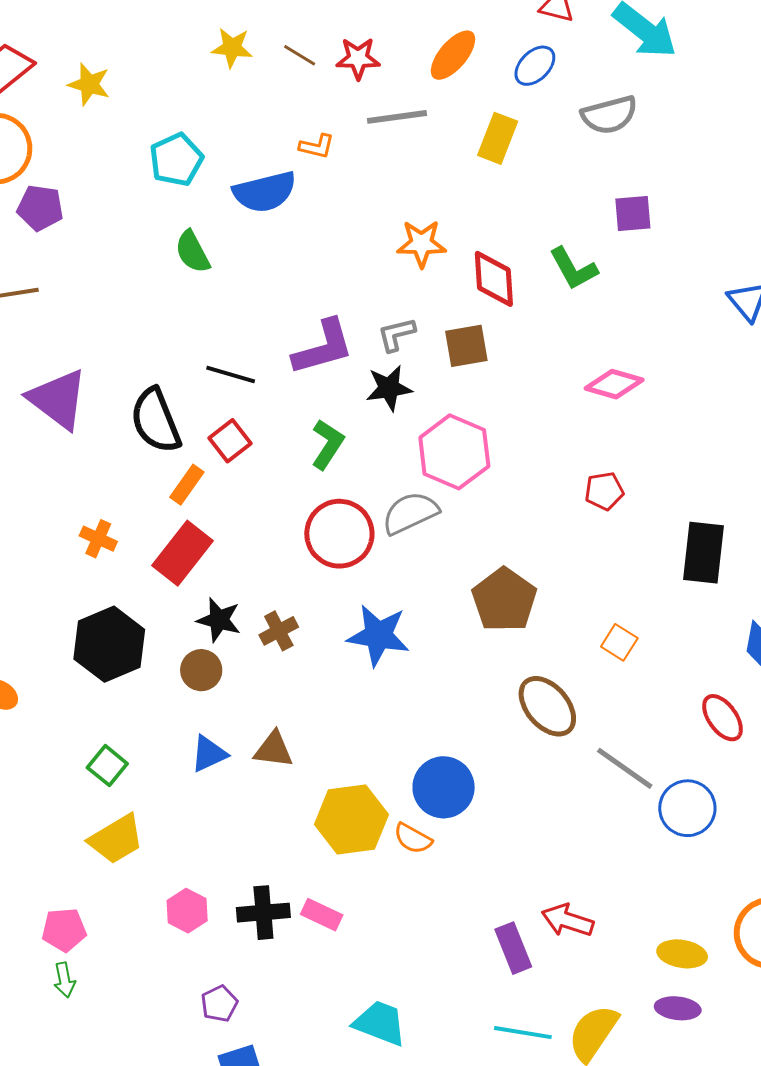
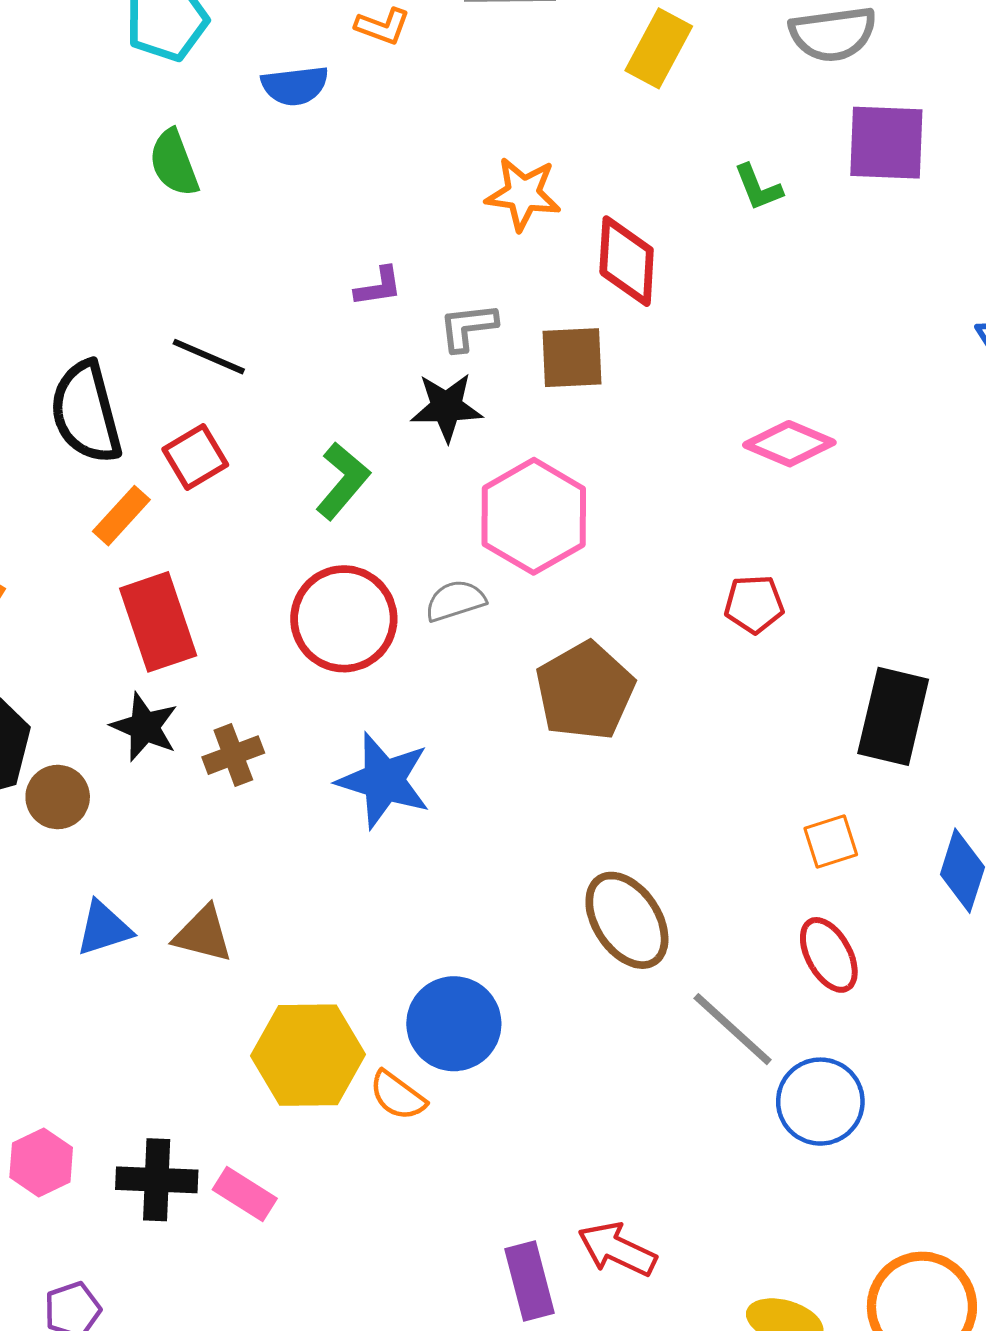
blue semicircle: (265, 192) -> (295, 86), size x0.7
purple square: (633, 214) -> (886, 143), moved, size x1.4
green L-shape: (573, 269) -> (758, 187), moved, size x0.7
purple L-shape: (323, 347) -> (378, 287), moved, size x0.5
gray semicircle: (410, 513) -> (455, 601), size x0.7
red rectangle: (182, 553) -> (158, 622), moved, turned -64
brown pentagon: (504, 600) -> (585, 691), moved
orange square: (619, 642) -> (831, 842), moved, turned 33
brown circle: (201, 670) -> (58, 797), moved
red ellipse: (723, 718) -> (829, 955), moved

